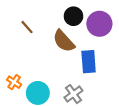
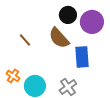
brown line: (27, 27) -> (25, 40), moved

